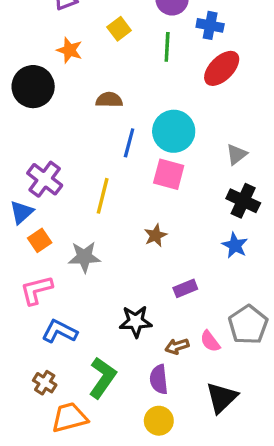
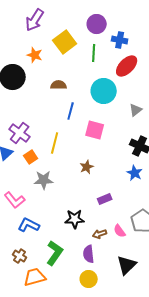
yellow square: (119, 29) -> (65, 42), size x1.6
cyan circle: (174, 131) -> (104, 91), moved
gray triangle: (237, 154) -> (136, 110), moved
orange square: (40, 240) -> (31, 157), moved
pink L-shape: (36, 290) -> (15, 200), turned -115

